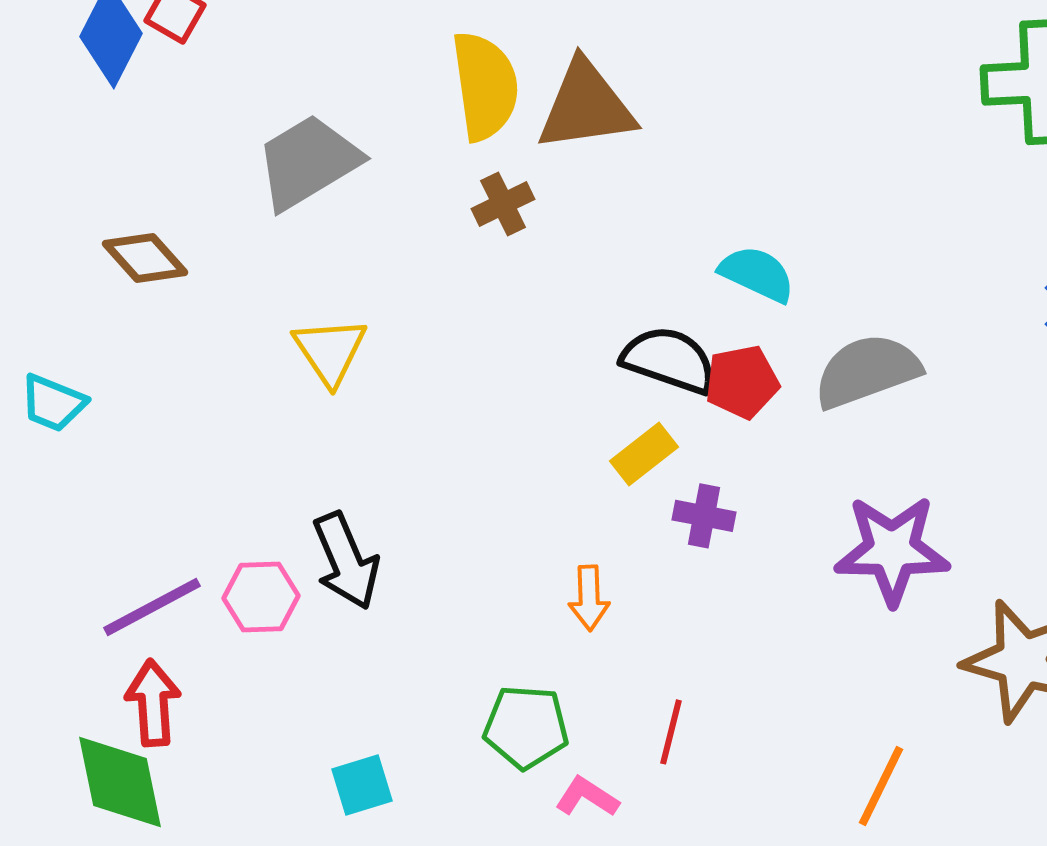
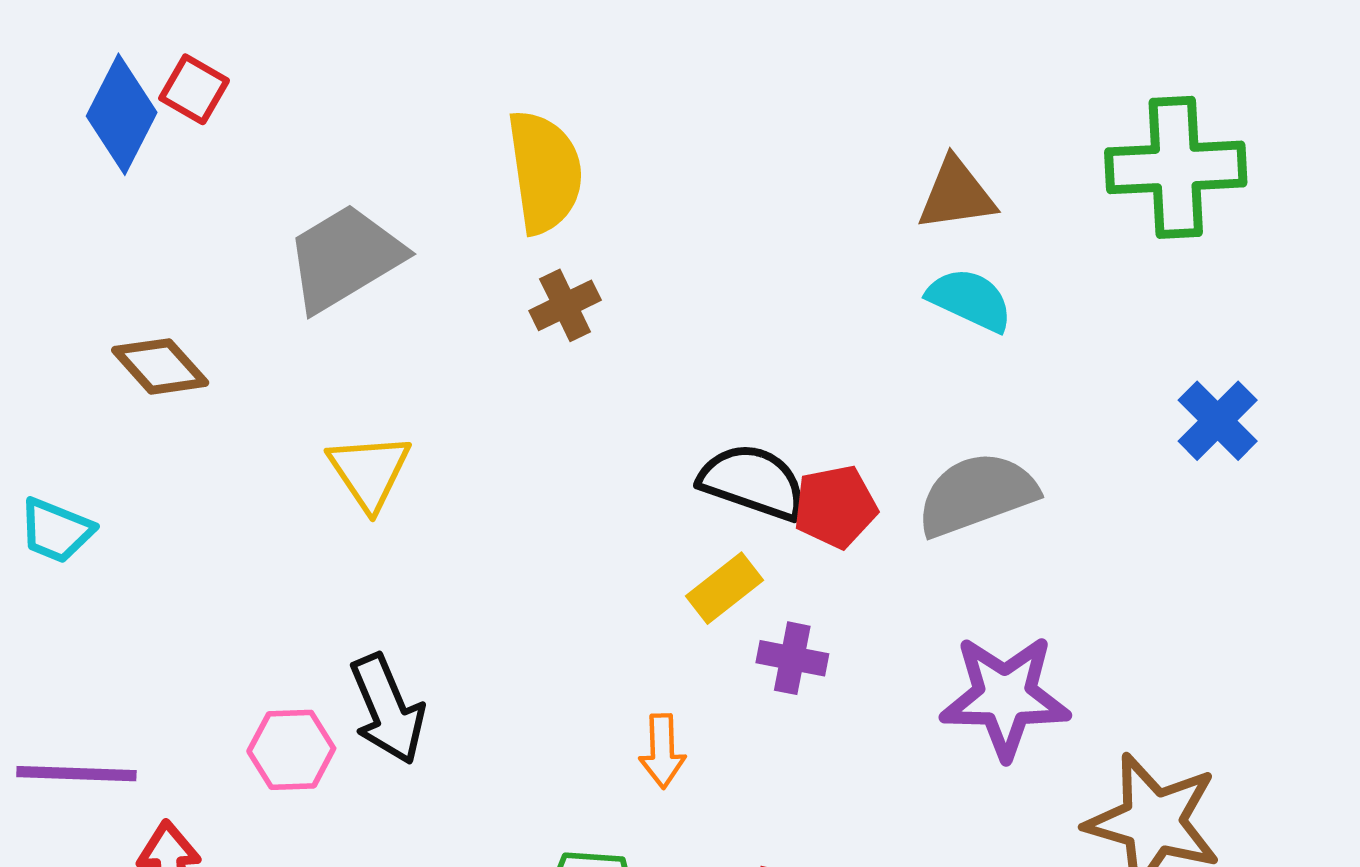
brown triangle: (586, 106) -> (956, 195), moved, size x0.7
cyan semicircle: (757, 274) -> (970, 300), moved
purple line: (152, 607) -> (76, 774), moved, turned 30

